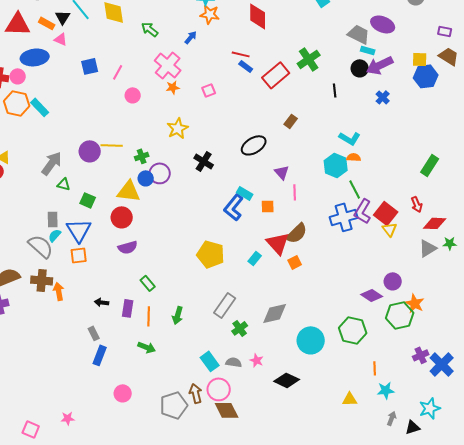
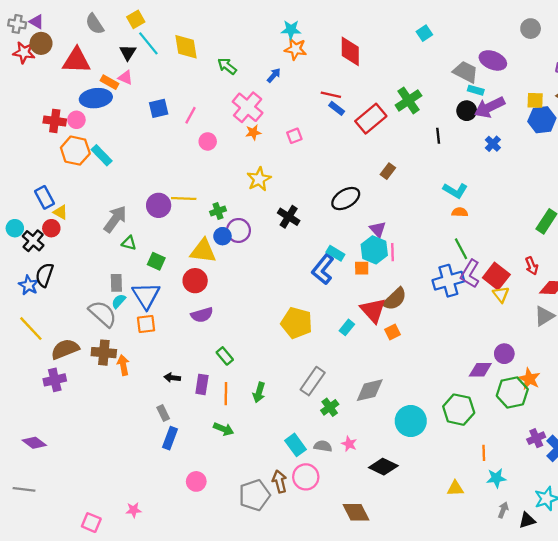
orange rectangle: (47, 23) -> (110, 82), moved
cyan hexagon: (336, 165) -> (374, 250), moved
purple diamond: (372, 295) -> (480, 370), turned -35
brown diamond: (227, 410) -> (356, 512), moved

